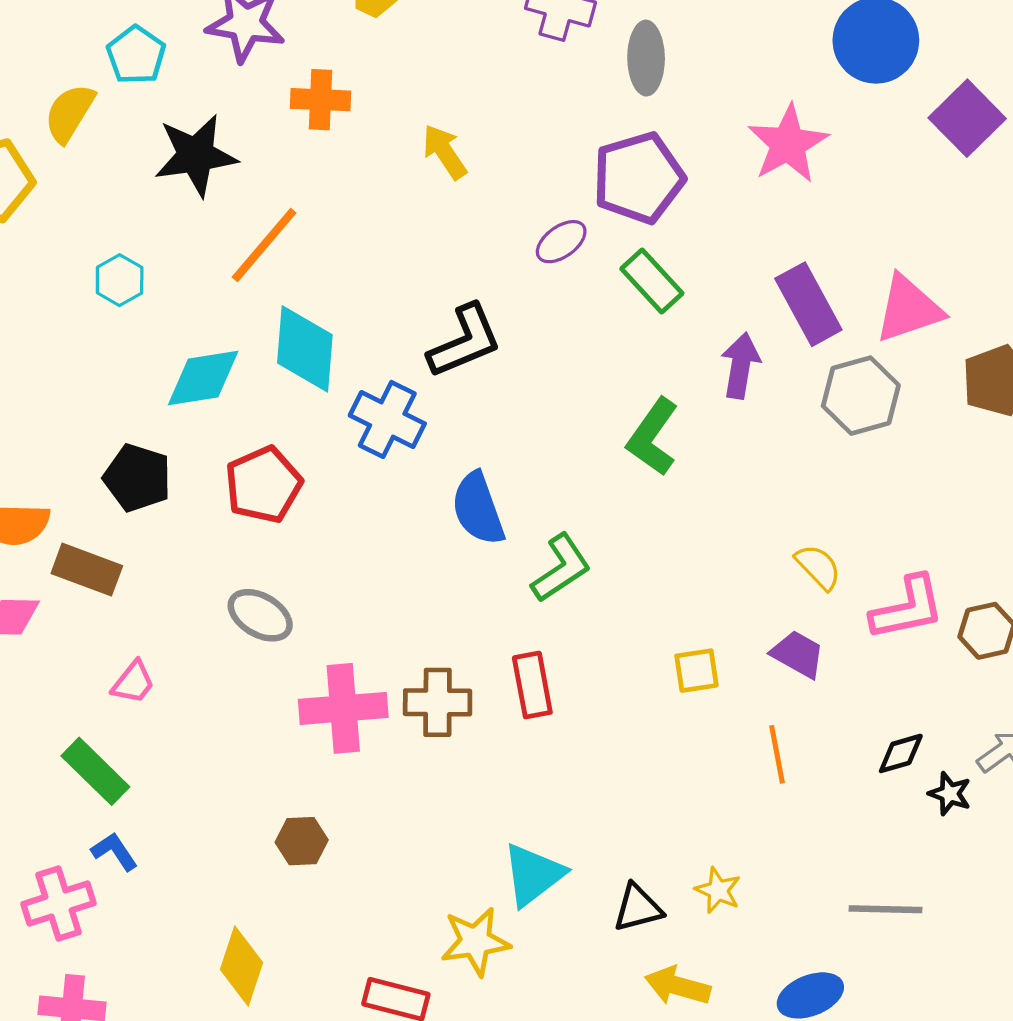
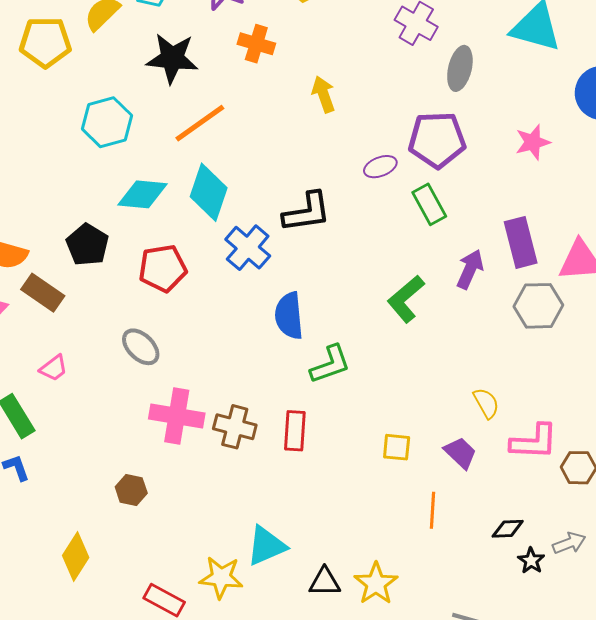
pink star: (788, 144) -> (533, 142), size x0.7
cyan hexagon: (120, 280) -> (107, 122), size x1.6
yellow star: (718, 890) -> (376, 584), size x1.5

